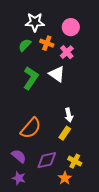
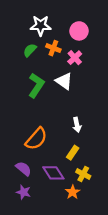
yellow rectangle: (65, 133) -> (73, 153), moved
purple diamond: (47, 160) -> (53, 173), turned 70

